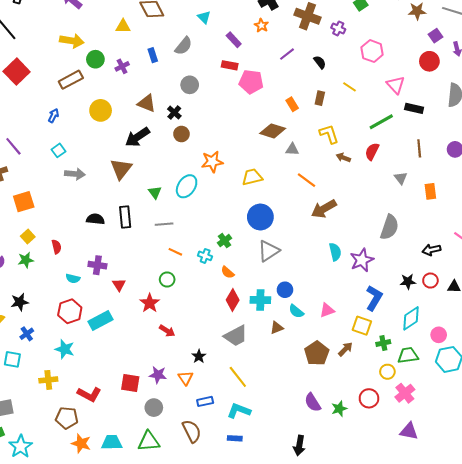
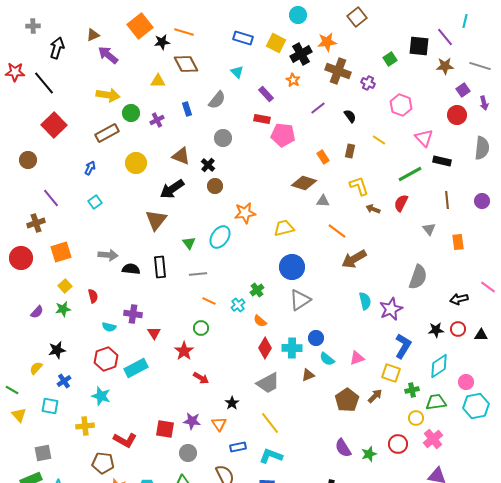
gray arrow: (75, 174) -> (108, 255), moved
cyan cross: (205, 256) -> (238, 305), turned 32

